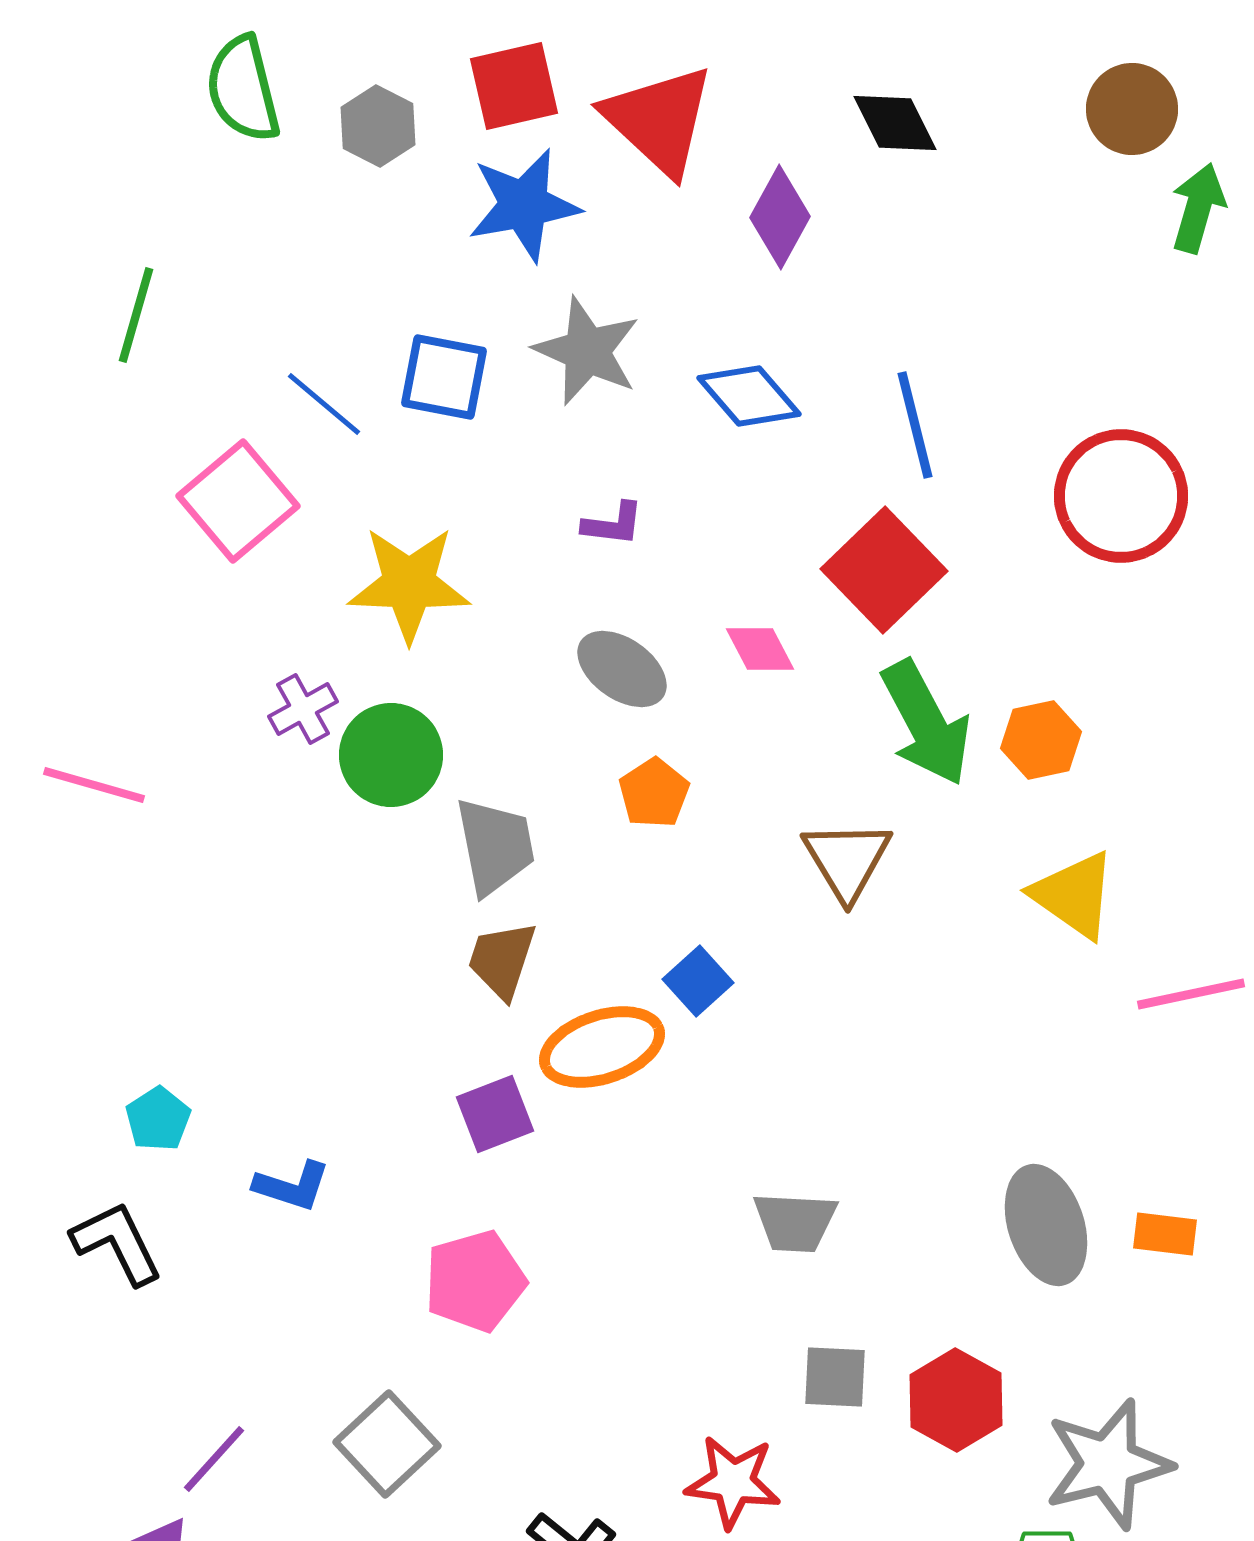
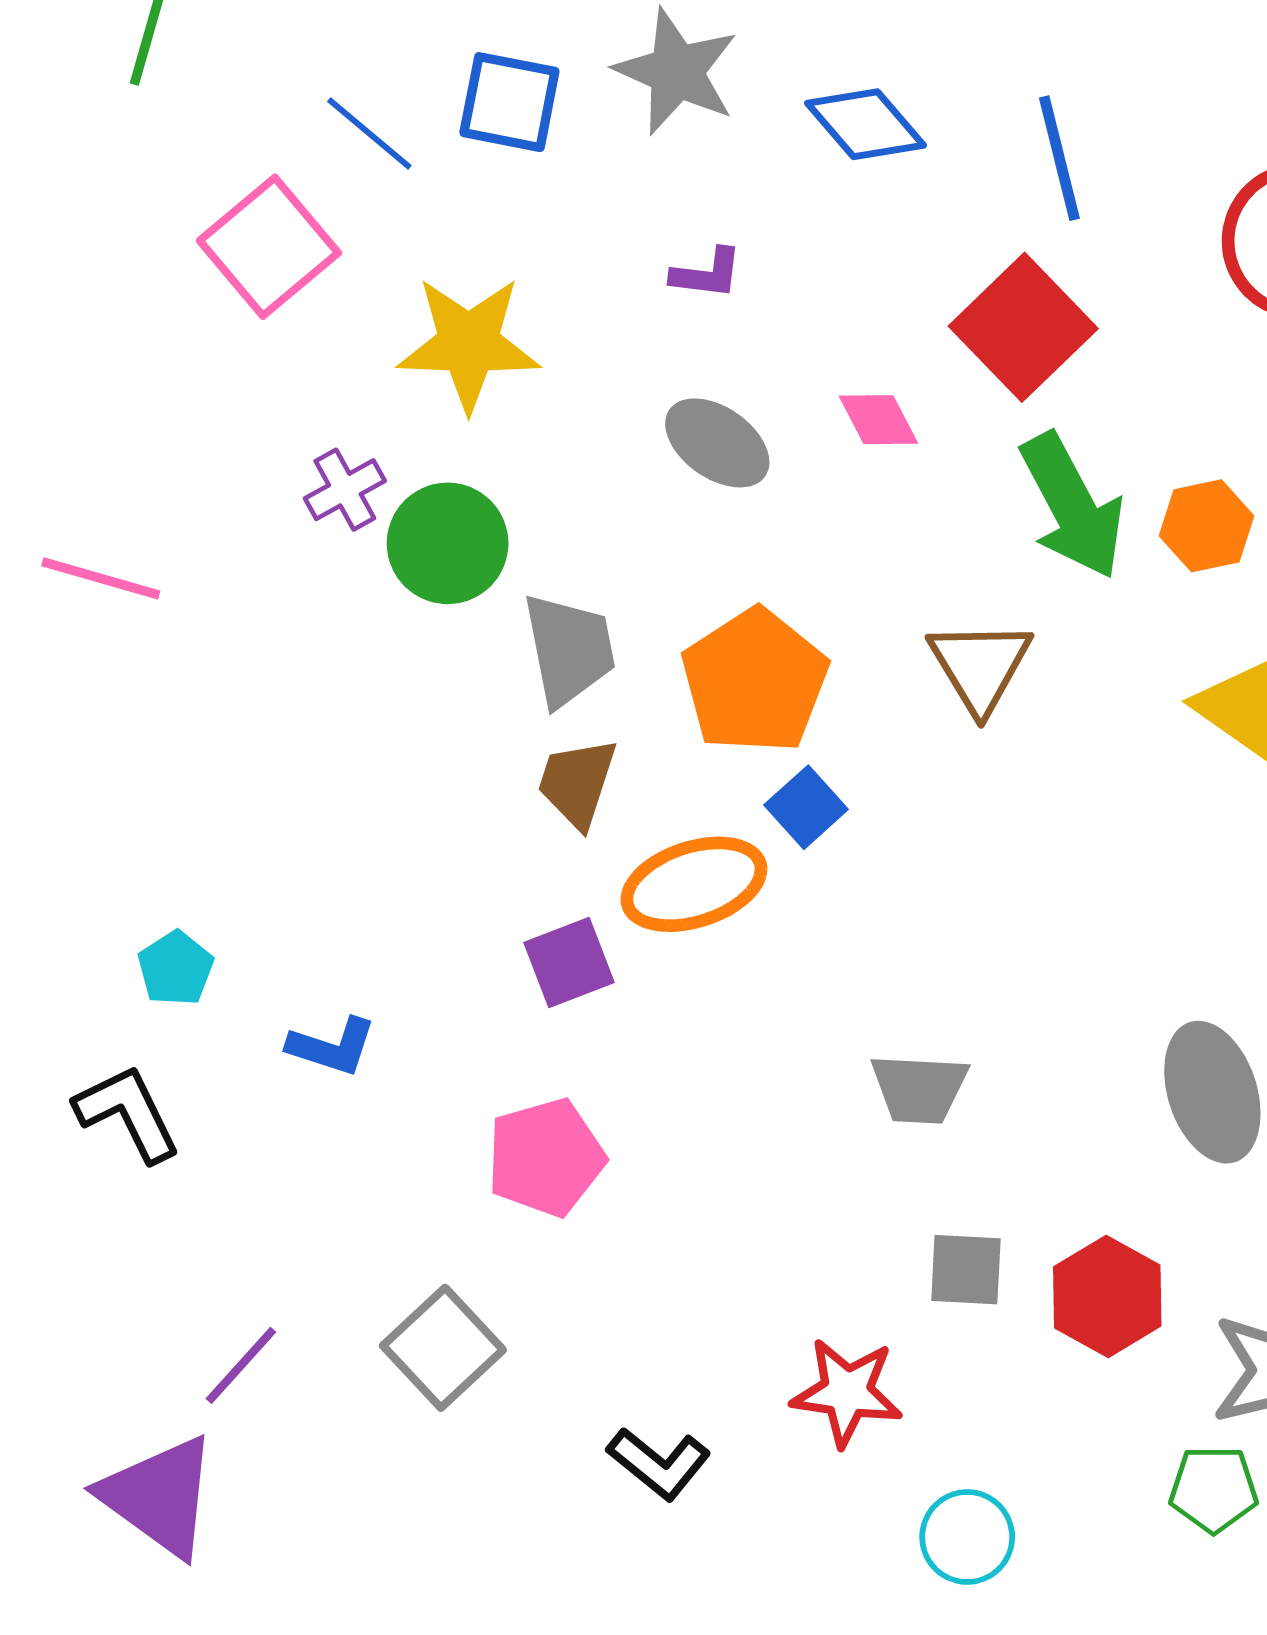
orange pentagon: (654, 793) -> (755, 681), moved, size x1.8

